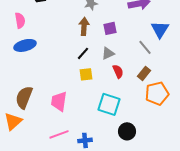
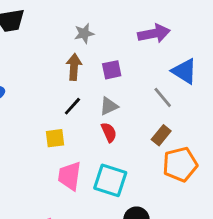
blue triangle: (160, 29) -> (184, 71), turned -30
red semicircle: (118, 71) -> (109, 132), moved
yellow square: (86, 74) -> (55, 138), moved
pink trapezoid: (59, 101) -> (70, 176), moved

